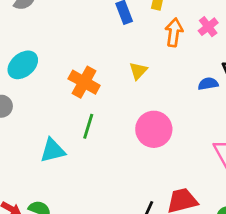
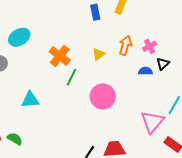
pink cross: (208, 27) -> (149, 46), moved
orange arrow: (174, 32) -> (125, 45), moved
green line: (88, 126) -> (71, 77), moved

